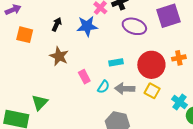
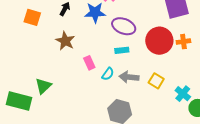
purple ellipse: (134, 26) -> (124, 26), moved
orange cross: (179, 58) -> (183, 42), moved
red circle: (151, 65) -> (159, 41), moved

